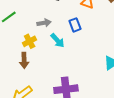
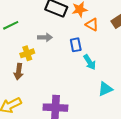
cyan arrow: (57, 40) -> (90, 62), moved

